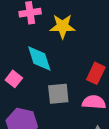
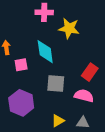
pink square: (14, 79) -> (21, 65), turned 32

